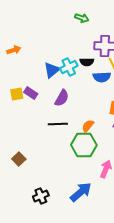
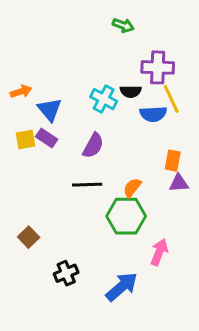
orange arrow: (14, 50) -> (21, 91), moved
cyan cross: (69, 67) -> (104, 99), turned -36
blue triangle: (52, 70) -> (50, 110), moved, turned -30
black cross: (41, 196) -> (66, 273), moved

